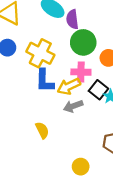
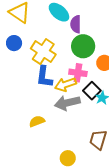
gray arrow: (73, 106) -> (67, 103), size x1.4
yellow semicircle: (42, 130) -> (37, 121), turned -91

